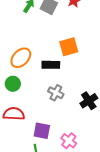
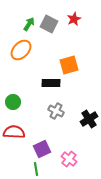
orange ellipse: (21, 58) -> (21, 50), moved
purple square: (42, 131) -> (42, 149), turned -36

